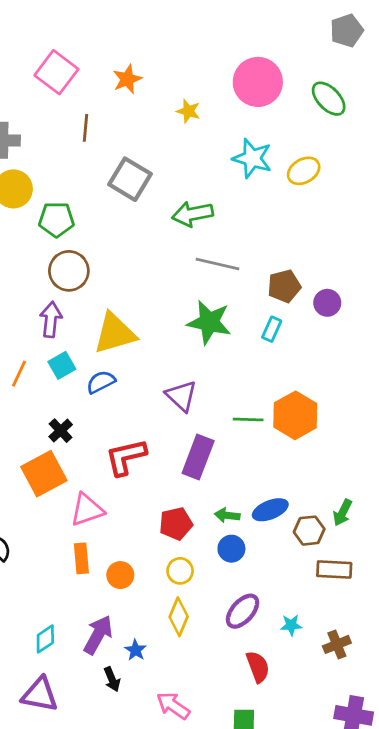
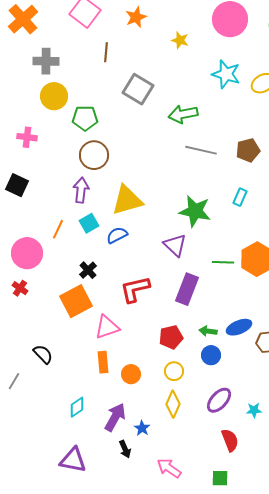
brown pentagon: (284, 286) -> (248, 150), moved
green star: (209, 322) -> (195, 211), moved
cyan diamond: (45, 639) -> (77, 407), moved

